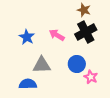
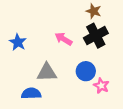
blue star: (27, 37) -> (18, 42), moved

